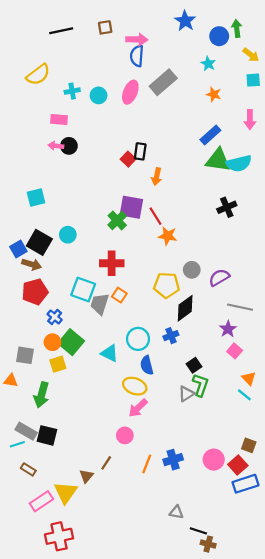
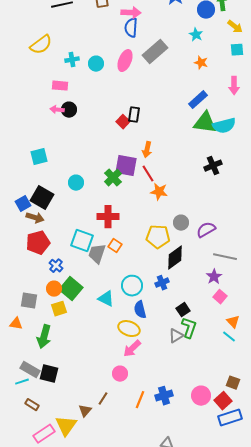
orange arrow: (157, 177) -> (147, 150), moved
cyan circle: (68, 235) -> (76, 183), moved

